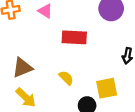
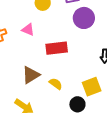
brown triangle: (22, 68) -> (31, 75), moved

